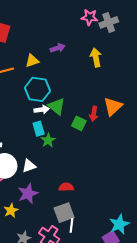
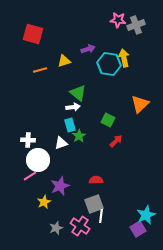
cyan hexagon: (37, 89) -> (109, 64), moved
green triangle: (57, 106) -> (78, 93), moved
red arrow: (94, 114) -> (116, 141), moved, turned -144
white triangle: (29, 166) -> (61, 143), moved

